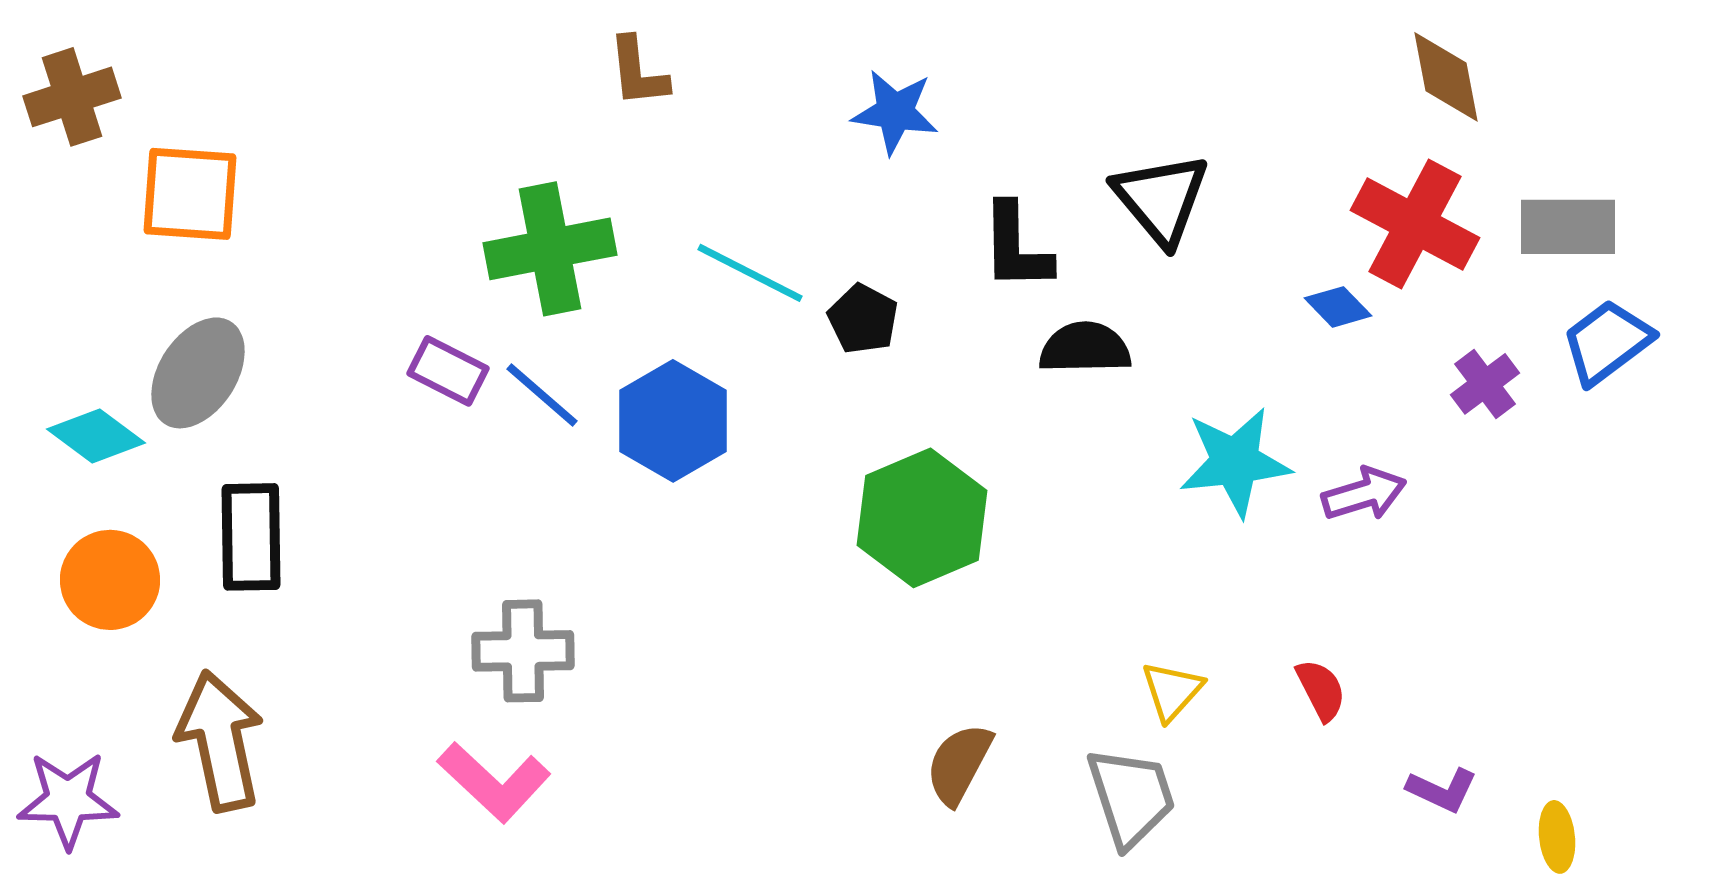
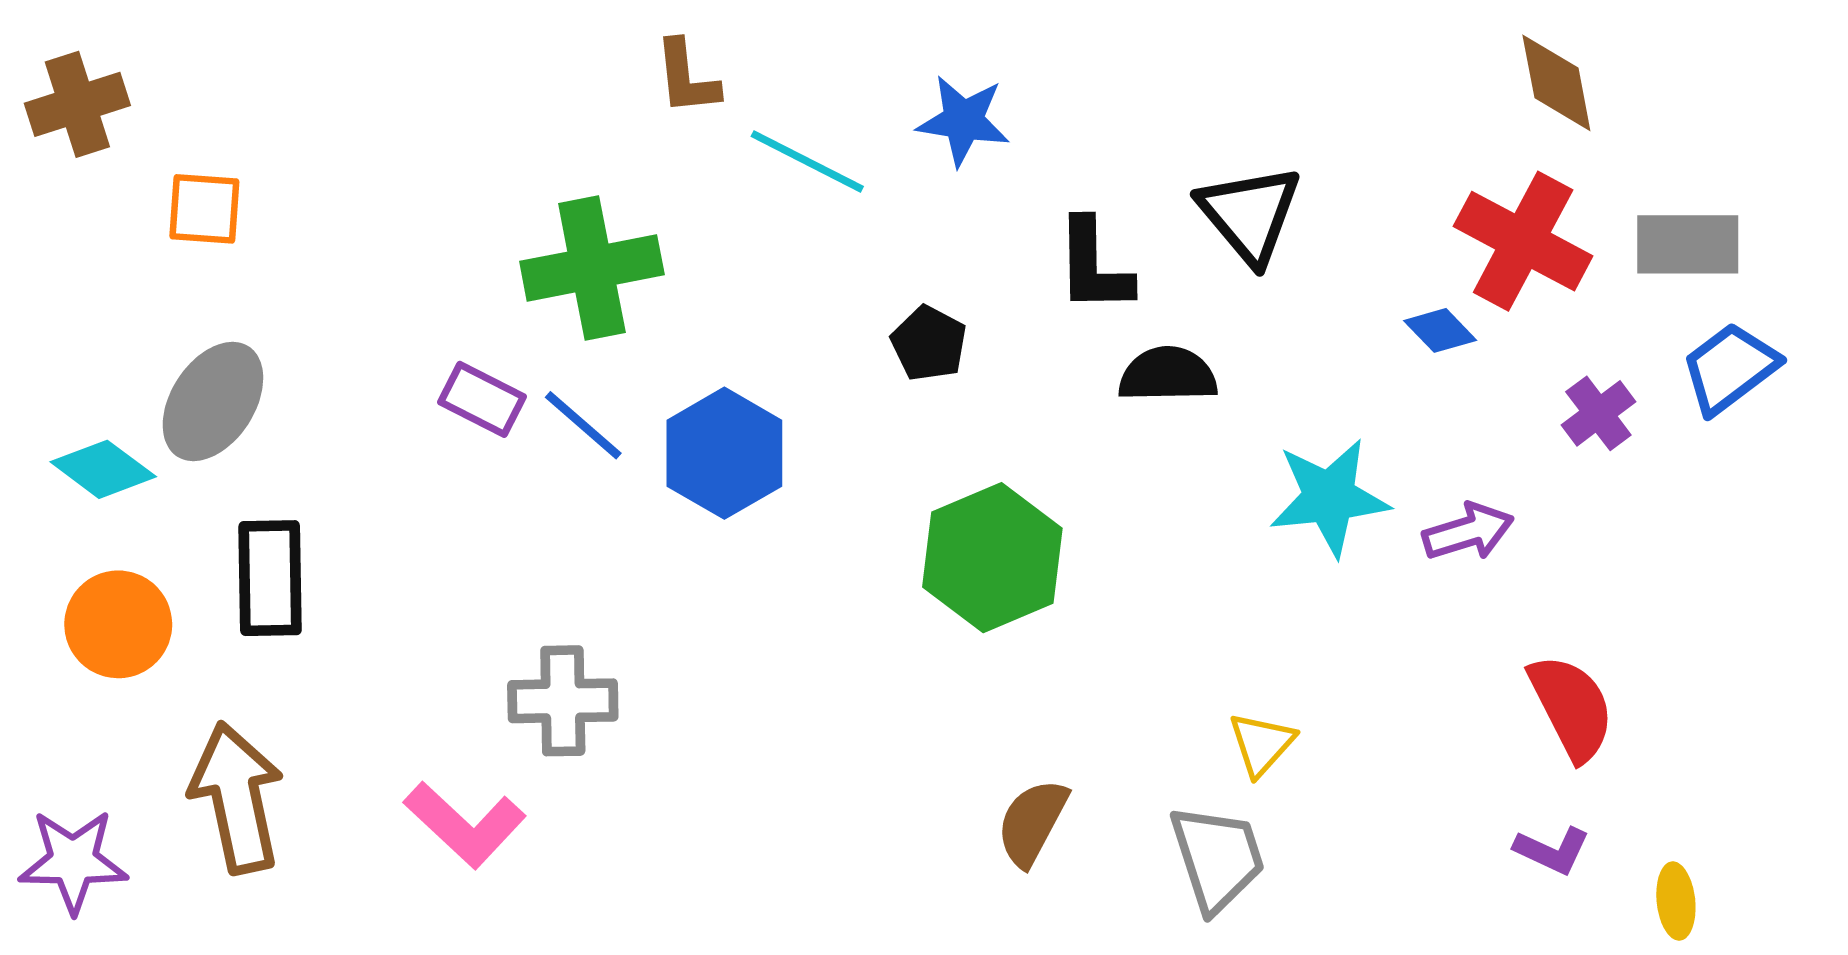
orange square: (190, 194) -> (204, 209), size x0.7
cyan line: (750, 273) -> (807, 161), moved
red semicircle: (1321, 690) -> (1572, 707), moved, size x1.6
pink L-shape: (494, 782) -> (465, 825), moved

